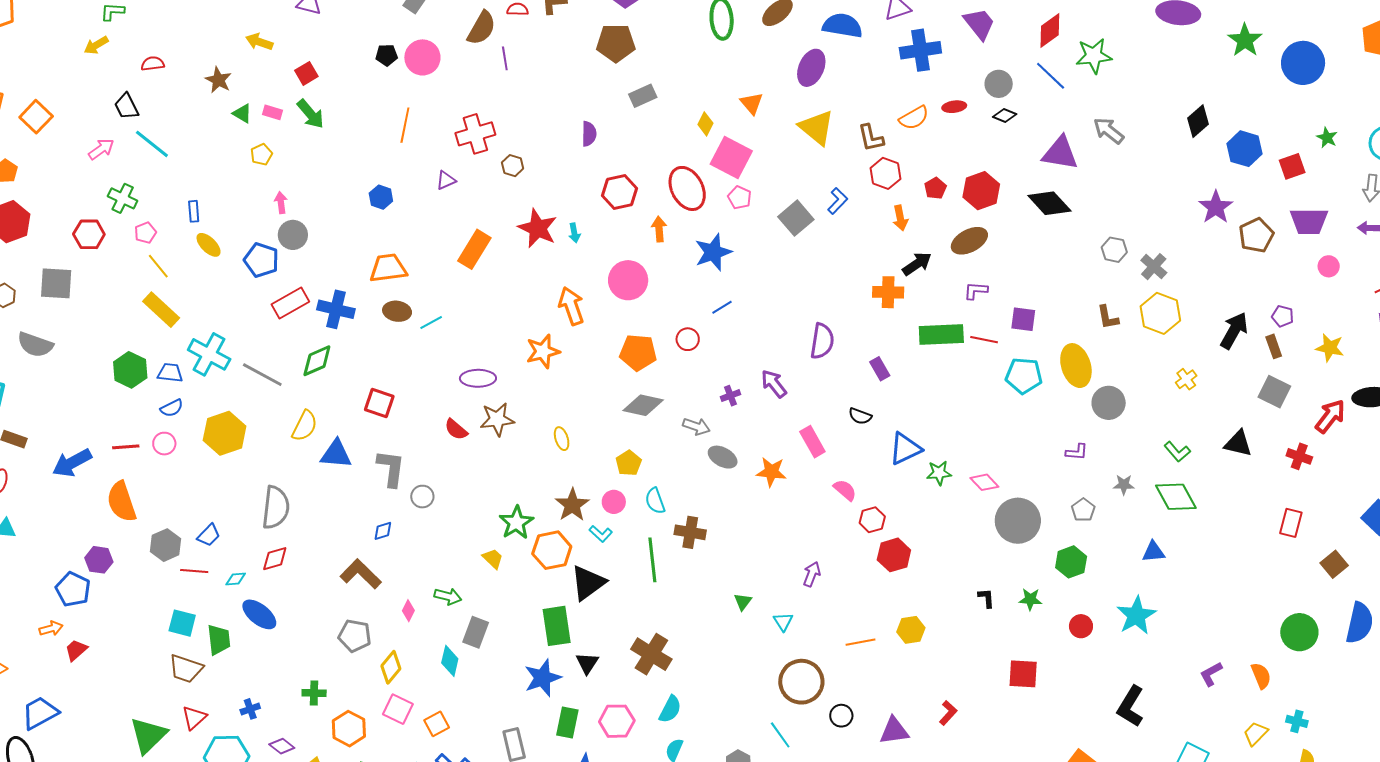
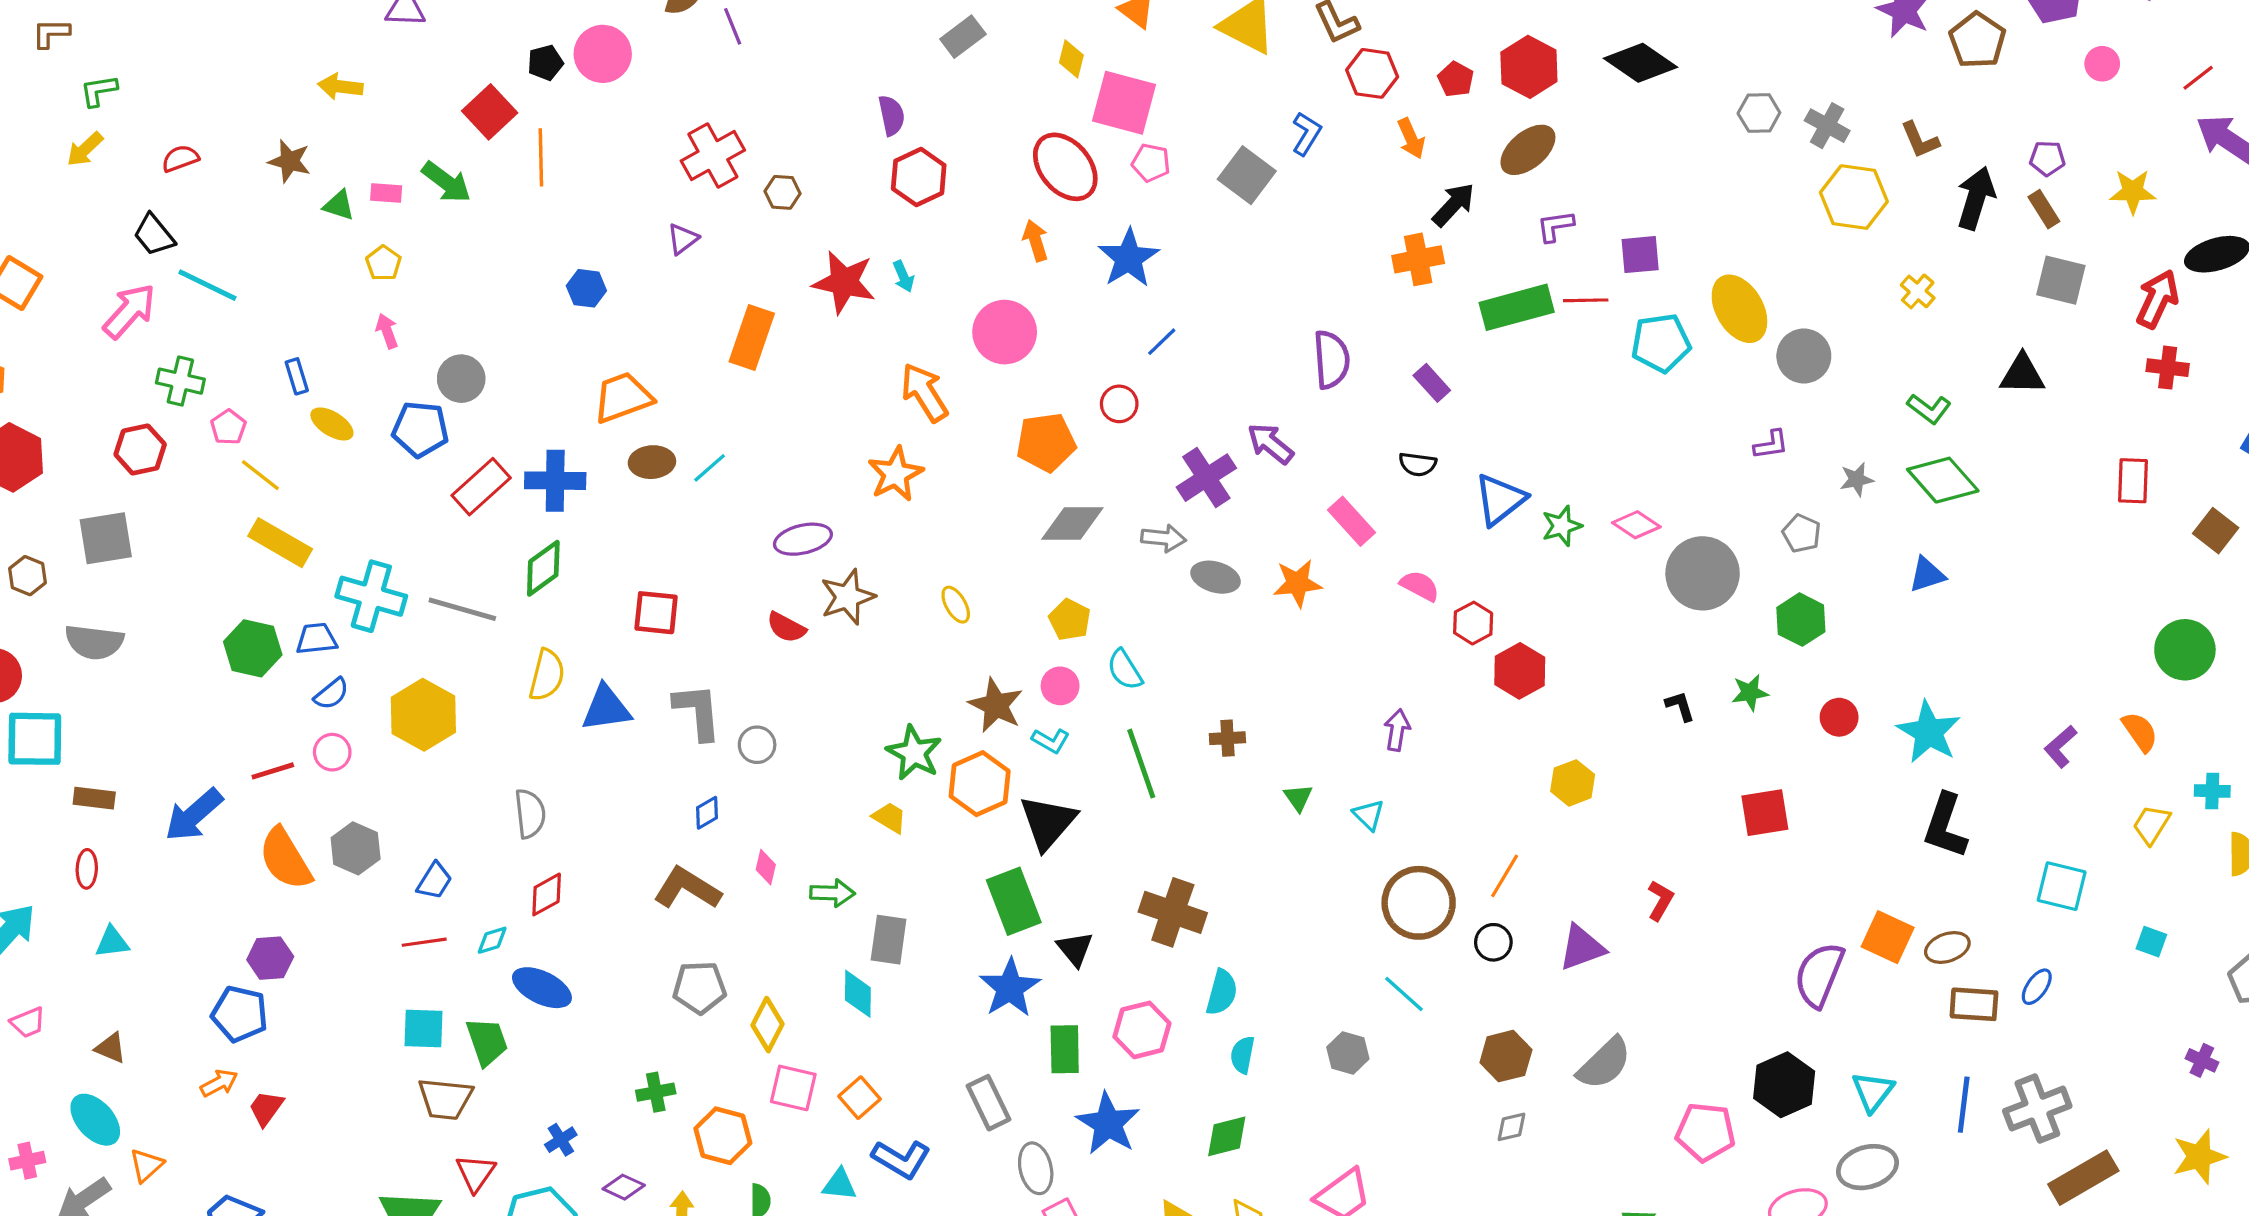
red square: (306, 73) -> (490, 112), moved, size x1.4
orange line: (405, 125) -> (541, 157), moved
pink arrow: (101, 149) -> (129, 311), size x1.4
red hexagon: (619, 192) -> (919, 177), moved
pink arrow: (281, 203) -> (387, 331), moved
brown L-shape: (1108, 317) -> (1920, 140), moved
purple cross: (730, 396) -> (1206, 478), size x1.8
red cross: (1299, 456) -> (2168, 368), moved
gray semicircle: (276, 507) -> (530, 814), size x0.7
brown cross: (690, 532) -> (1227, 738), moved, size x0.7
gray hexagon: (166, 545) -> (356, 848), moved
pink diamond: (408, 611) -> (766, 867), moved
cyan star: (1136, 615) -> (1929, 732), moved
orange line: (860, 642) -> (1505, 876), moved, turned -36

